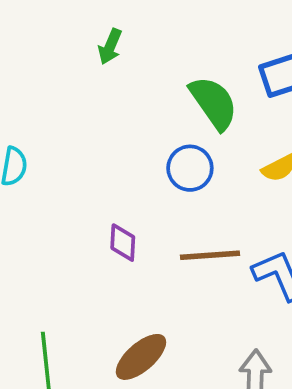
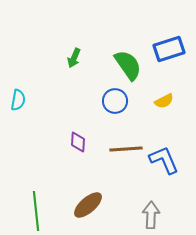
green arrow: (110, 47) -> (74, 58), moved

